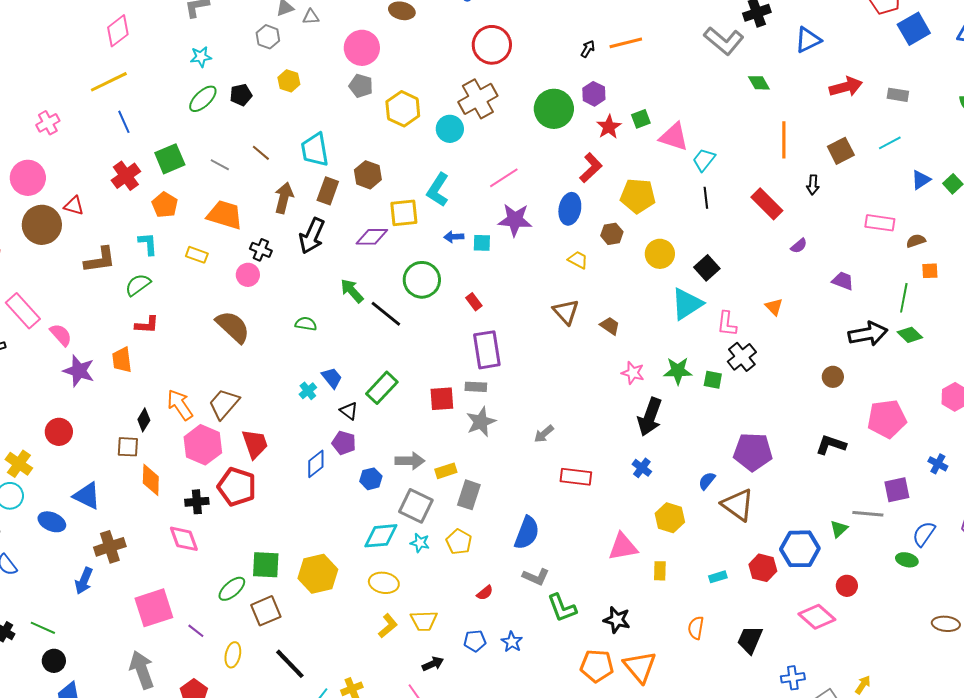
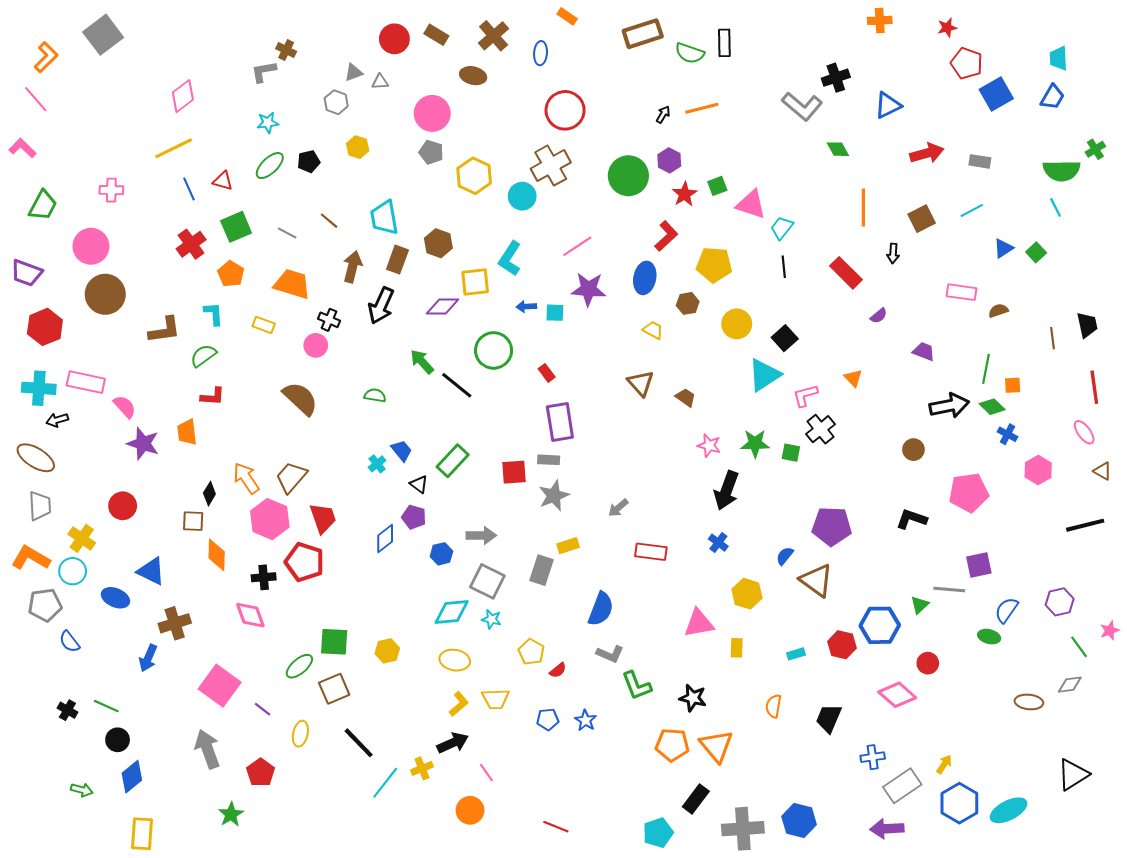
pink cross: (48, 123) -> (111, 190), turned 30
red triangle: (74, 206) -> (223, 181), moved
orange square: (930, 271) -> (1013, 385), moved
pink rectangle: (23, 311) -> (86, 382), turned -36
pink L-shape: (727, 324) -> (805, 395), turned 68
blue cross: (938, 464) -> (1007, 434), moved
yellow rectangle: (446, 471) -> (568, 546), moved
yellow pentagon: (459, 542) -> (531, 652), moved
yellow hexagon: (318, 574) -> (387, 651), size x0.6
pink square: (154, 608) -> (220, 686), turned -36
black arrow: (433, 664) -> (453, 743), moved, size x1.4

